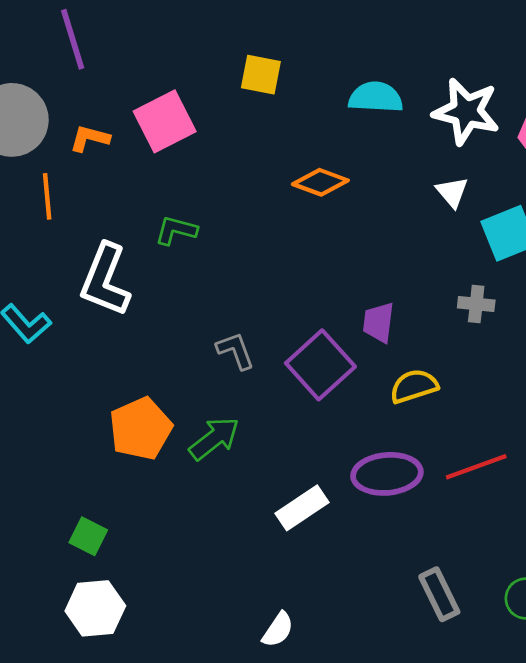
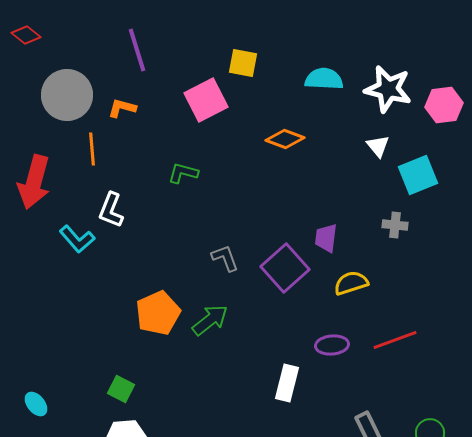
purple line: (73, 39) -> (137, 50), moved
pink square: (165, 121) -> (206, 100), moved
white L-shape: (105, 280) -> (111, 210), moved, size x0.7
purple ellipse: (387, 474) -> (332, 345), size x0.7
white rectangle: (302, 508) -> (287, 383), moved, turned -42

